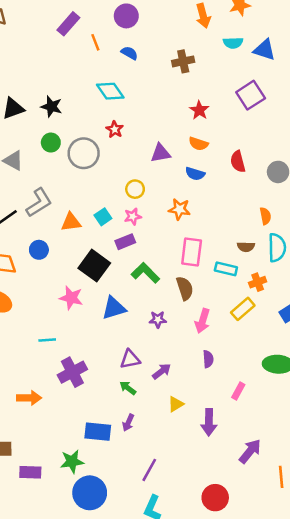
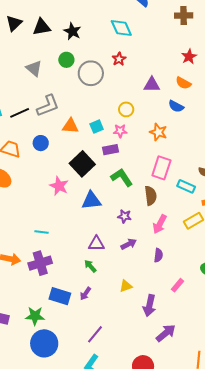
cyan line: (47, 340) -> (42, 232), moved
purple arrow: (162, 371) -> (129, 244), moved
purple cross: (72, 372) -> (40, 263), moved
purple arrow: (250, 451) -> (166, 333), moved

